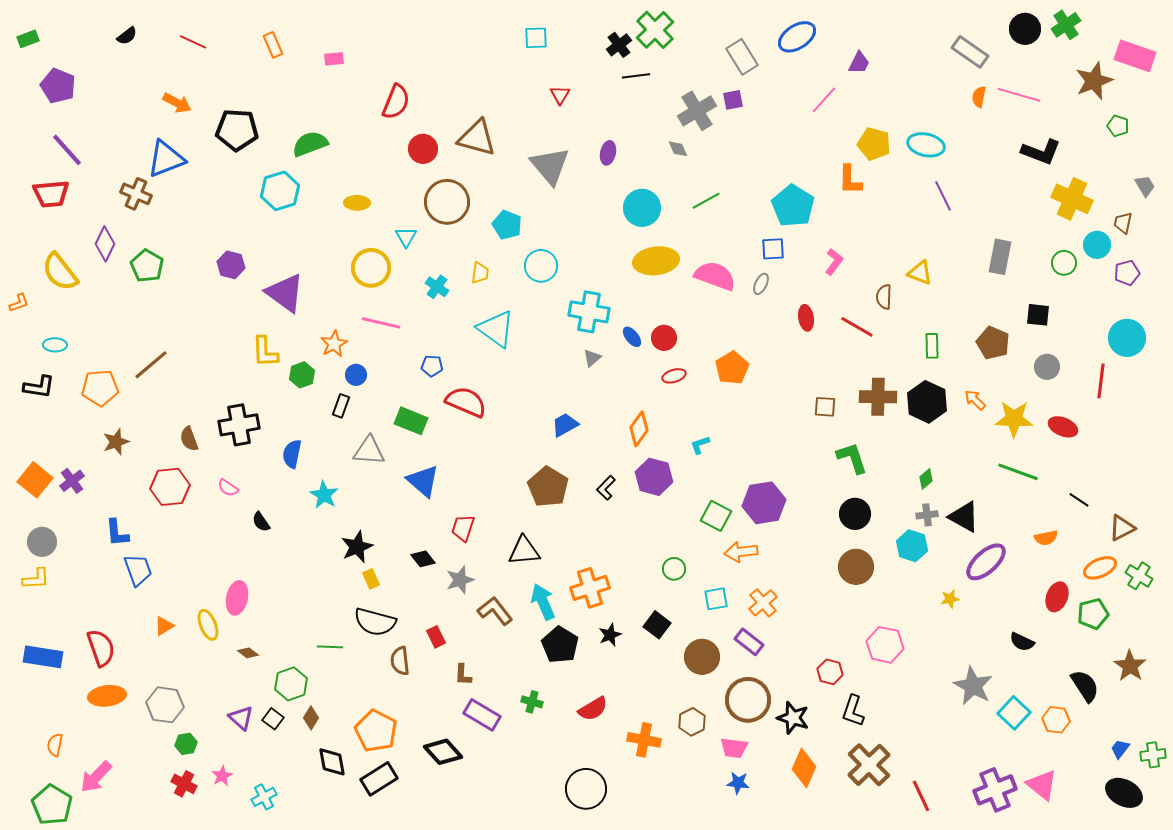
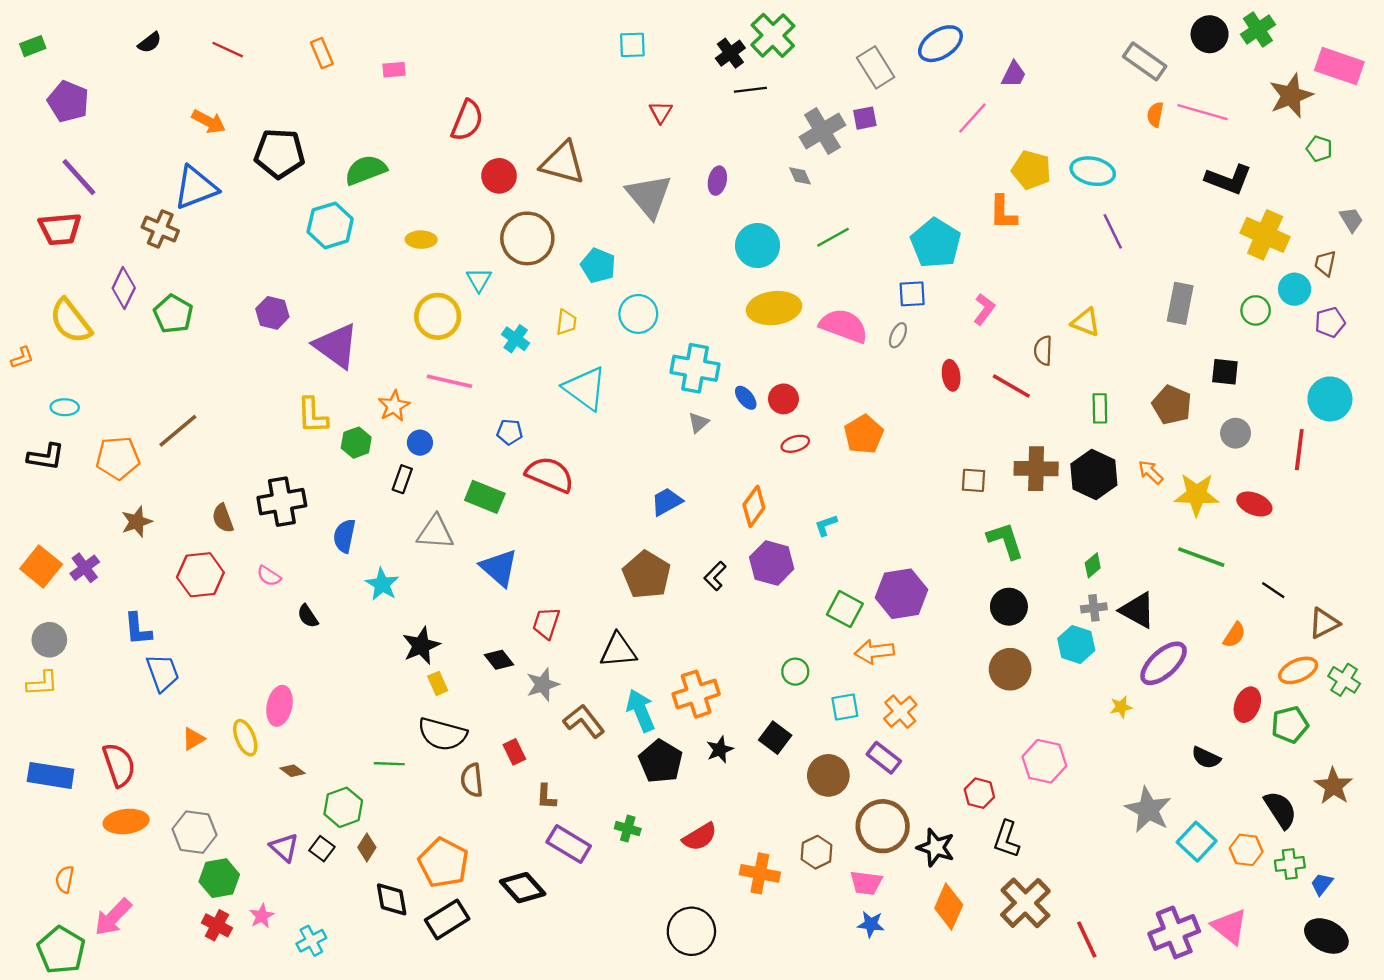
orange semicircle: (1046, 538) -> (1234, 635), turned -45
green hexagon: (186, 744) -> (219, 878), size x1.5
green cross: (1153, 755) -> (1290, 864), moved

